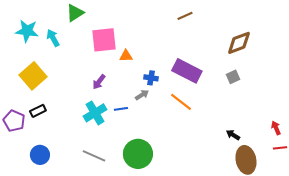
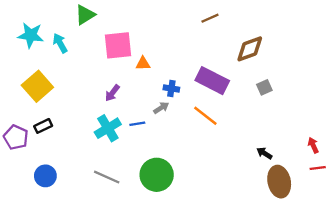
brown diamond: (239, 43) -> (250, 49), moved

